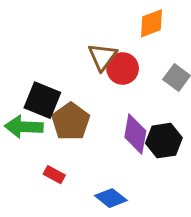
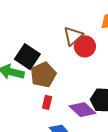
purple diamond: (135, 134) -> (82, 110), moved, turned -68
red rectangle: (54, 175) -> (47, 102), moved, turned 64

